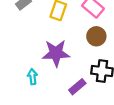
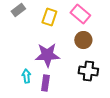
purple rectangle: (77, 87) -> (45, 83), moved, turned -42

